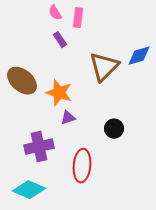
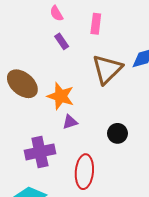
pink rectangle: (78, 18) -> (96, 24), moved

